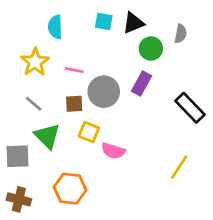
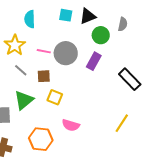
gray circle: (104, 92) -> (66, 53), moved
gray line: (34, 104) -> (21, 70), moved
green triangle: (47, 136) -> (24, 100), turned 35
pink semicircle: (113, 151) -> (71, 125), moved

